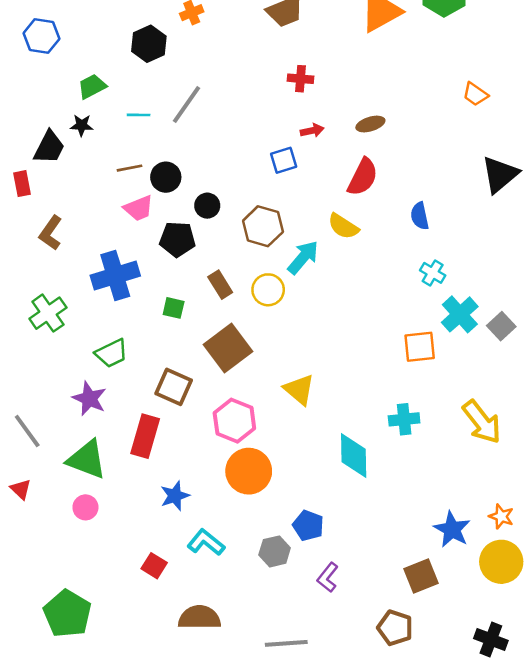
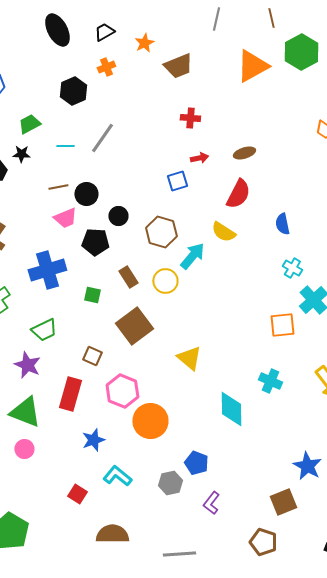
brown square: (174, 387) -> (92, 356), size x0.7
cyan cross: (404, 419) -> (270, 381), turned 30
pink hexagon: (234, 421) -> (122, 391), moved

